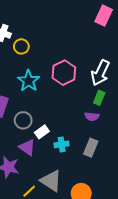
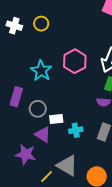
yellow circle: (21, 46) -> (41, 24), moved
white rectangle: (42, 132) -> (56, 119), turned 32

